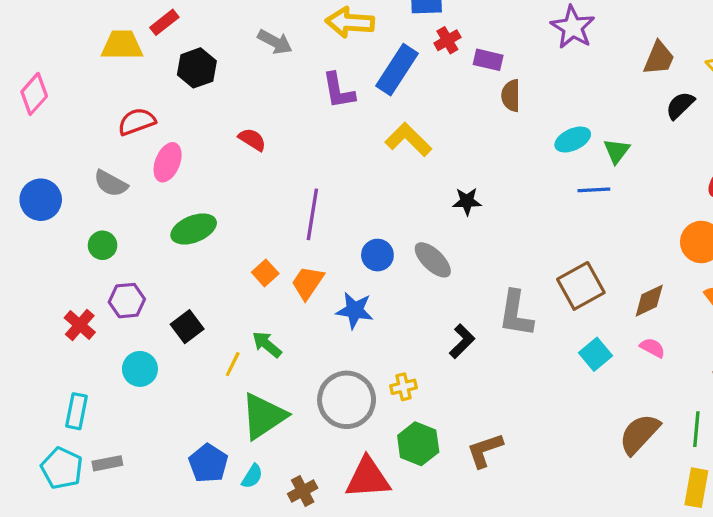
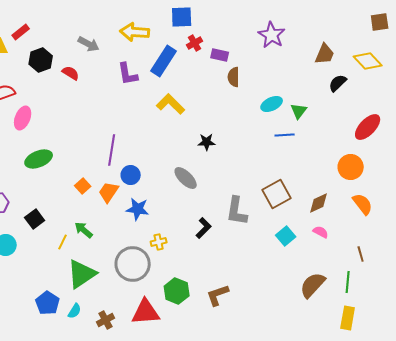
red semicircle: (252, 140) -> (71, 73), moved
blue circle: (377, 255) -> (131, 175), moved
yellow cross: (404, 387) -> (159, 242), moved

